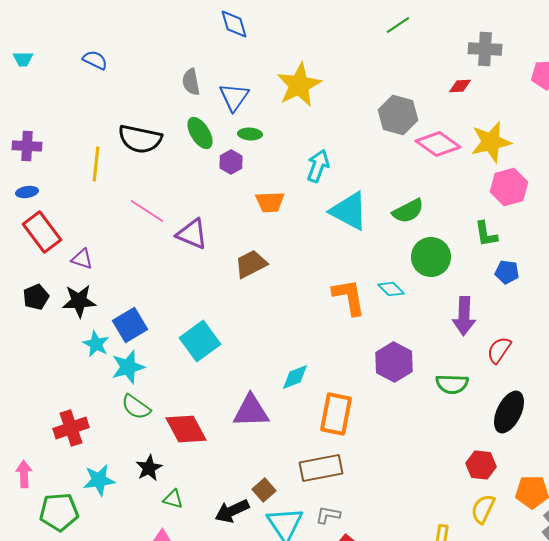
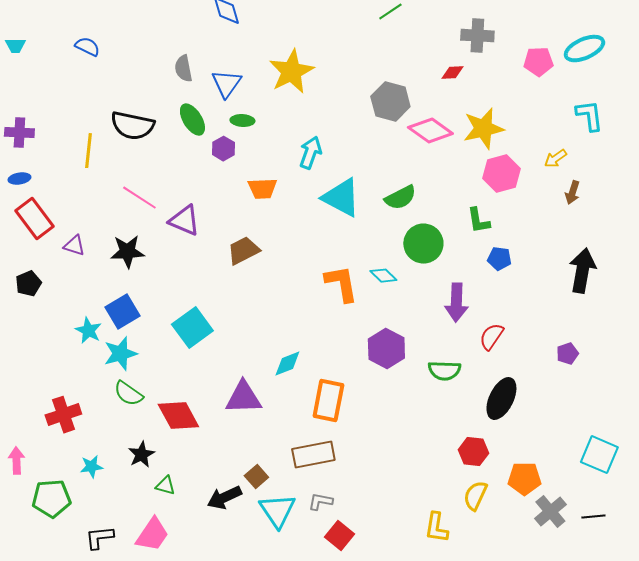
black star: (79, 301) -> (127, 252), moved
cyan star: (99, 480) -> (91, 467), size x0.7

